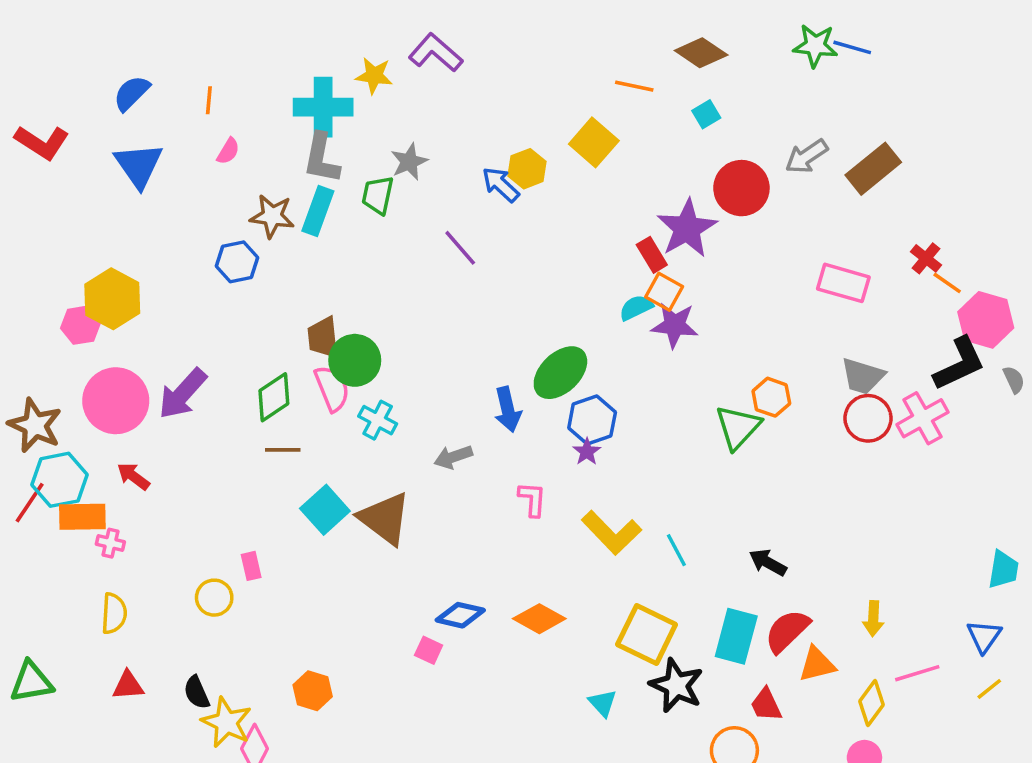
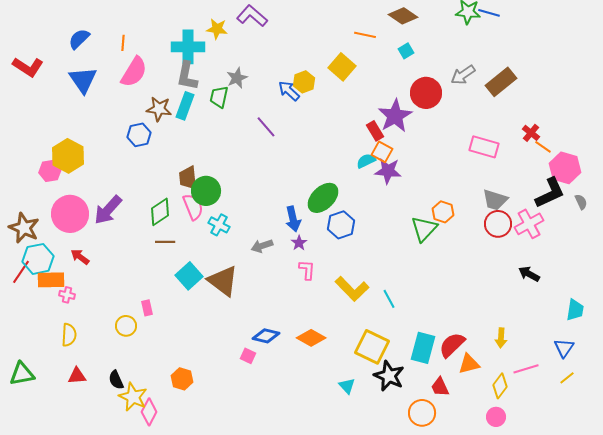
pink semicircle: (228, 151) -> (134, 72), size x2.0
purple star: (587, 452) -> (299, 243), moved
black arrow: (768, 562) -> (529, 274), moved

